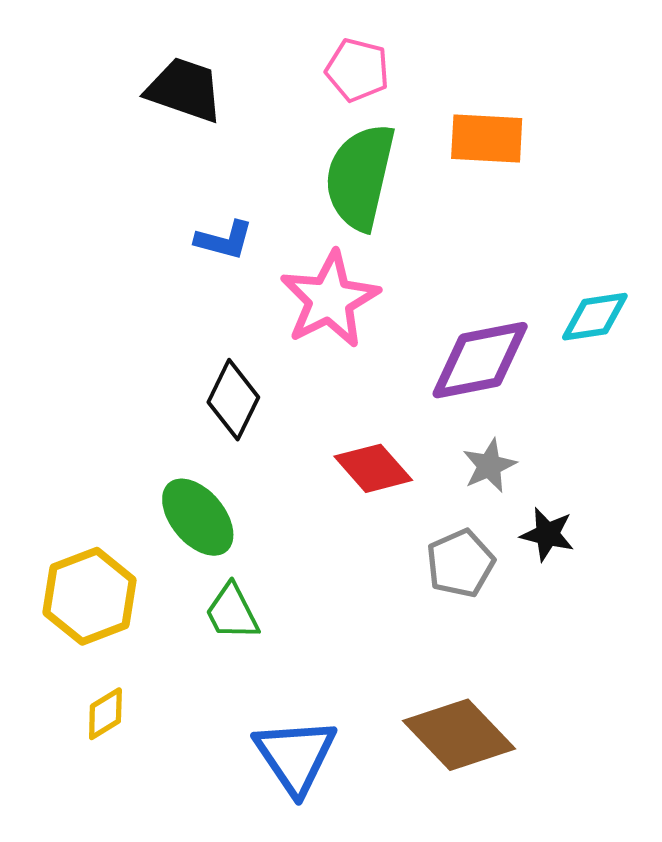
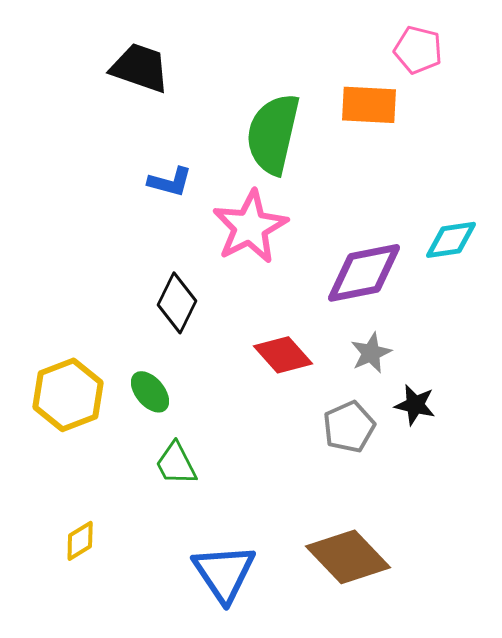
pink pentagon: (357, 70) -> (418, 50), moved
green ellipse: (198, 517) -> (150, 392), size x0.7
yellow hexagon: (90, 596) -> (68, 395), moved

